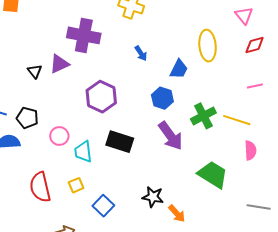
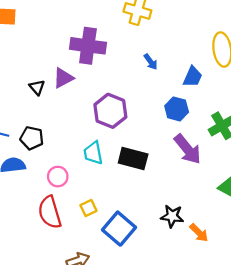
pink circle: (59, 136) -> (58, 177), moved
cyan trapezoid: (83, 152) -> (93, 153), moved
blue square: (103, 206) -> (119, 229), size x1.4

